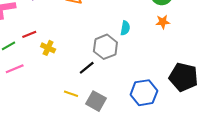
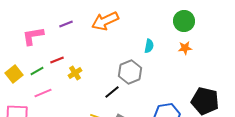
cyan semicircle: (125, 28) -> (149, 46), moved
yellow cross: (48, 48) -> (75, 73), turned 32

